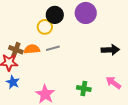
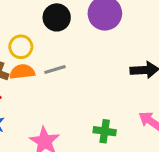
yellow circle: (45, 27) -> (21, 47), moved

